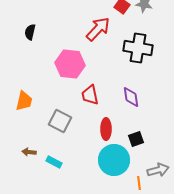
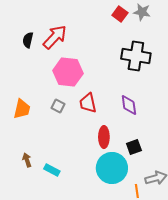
red arrow: (98, 29) -> (55, 37), moved
gray square: (60, 121) -> (58, 106), moved, size x0.6
brown arrow: (29, 152) -> (27, 160), turned 64

